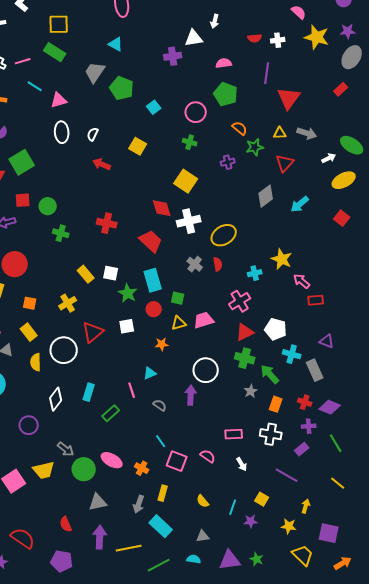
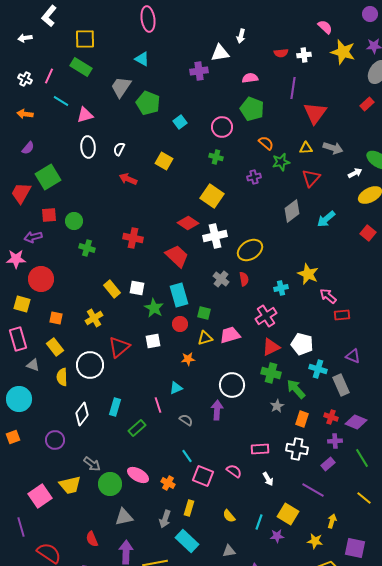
pink line: (23, 61) -> (49, 76), turned -49
red diamond: (162, 208) -> (188, 223), turned -40
yellow square: (262, 499) -> (288, 514), size x1.5

